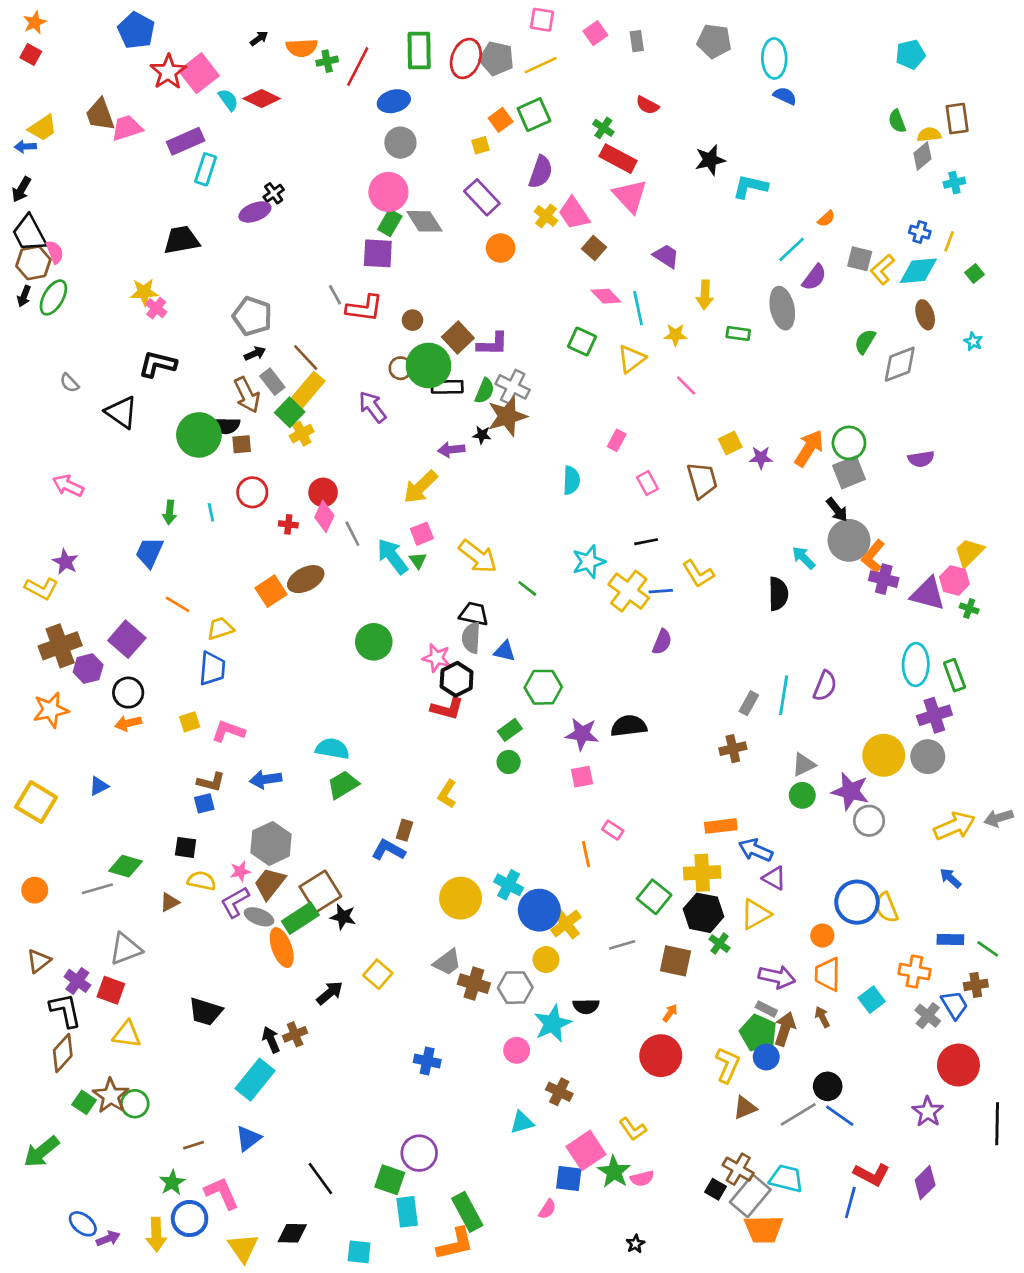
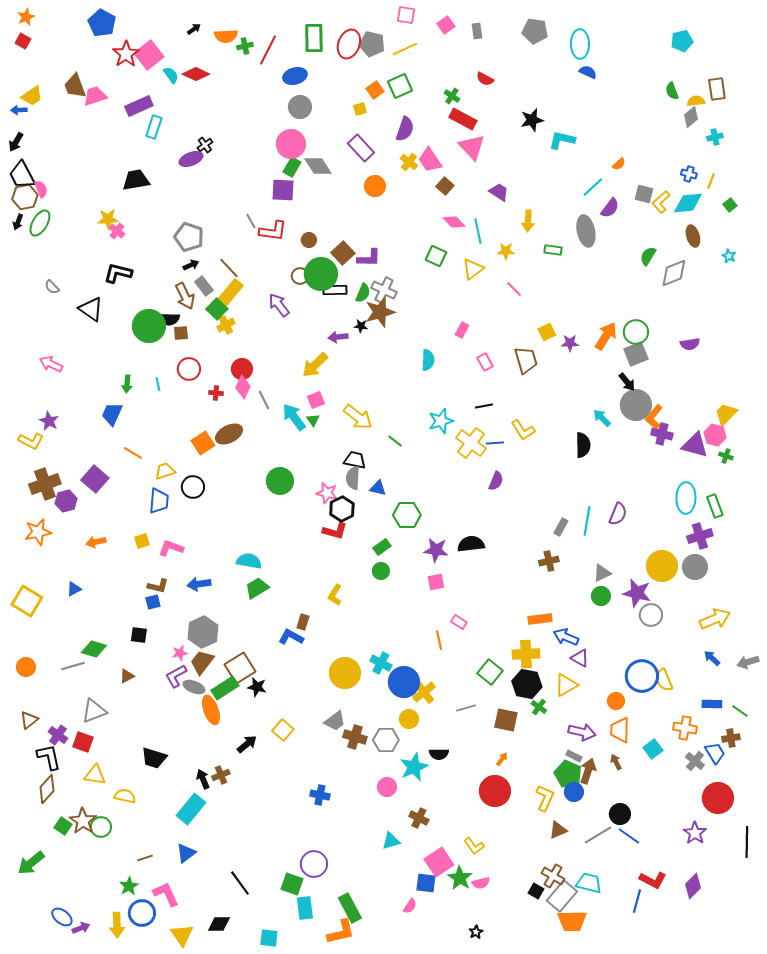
black circle: (128, 693) -> (193, 487), moved
gray arrow: (999, 818) -> (748, 662), moved
yellow semicircle: (202, 881) -> (125, 796), moved

